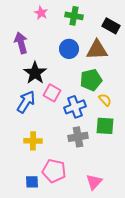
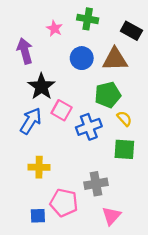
pink star: (41, 13) -> (54, 28), moved
gray cross: (78, 137) -> (96, 184), moved

